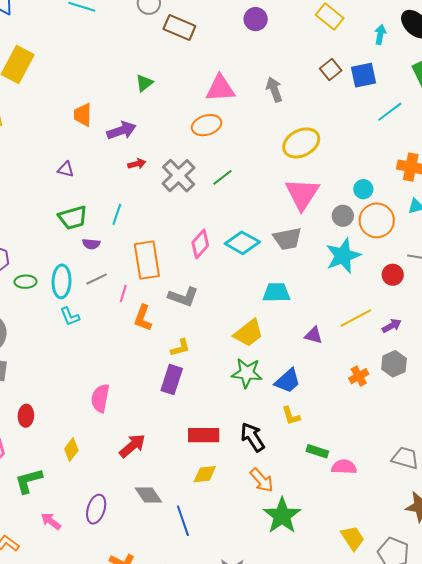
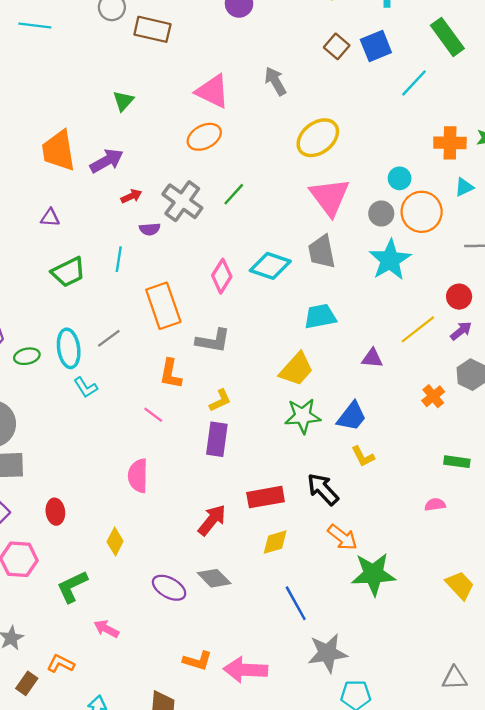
pink triangle: (220, 88) -> (212, 91), turned 40
orange trapezoid: (83, 115) -> (58, 151), size x1.5
gray trapezoid: (287, 239) -> (322, 252), turned 100
purple semicircle: (91, 244) -> (150, 229), moved
red circle: (393, 275) -> (459, 297), moved
pink line: (123, 294) -> (153, 415), moved, turned -60
red arrow: (132, 446) -> (212, 520), moved
green rectangle: (317, 451) -> (457, 462), moved
pink semicircle: (344, 467) -> (435, 505), size x0.7
purple ellipse: (96, 509) -> (169, 588), moved, turned -68
green star: (282, 516) -> (373, 574), turned -30
blue line: (183, 521) -> (296, 603), moved

